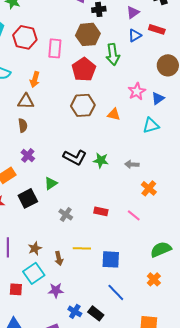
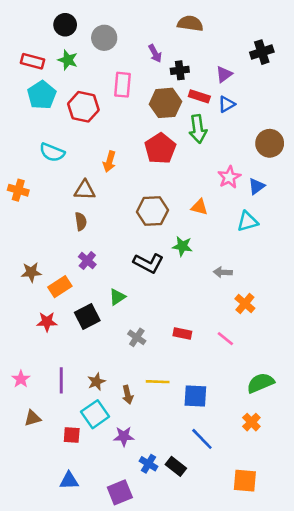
red rectangle: (157, 29) -> (199, 96), moved
pink rectangle: (55, 48) -> (122, 85), moved
orange arrow: (35, 79) -> (109, 162), moved
brown hexagon: (83, 105) -> (152, 211), moved
green star: (101, 160) -> (182, 246), moved

